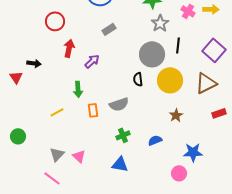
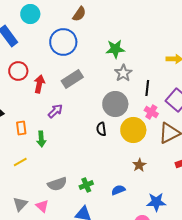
pink cross: (188, 11) -> (151, 112), moved
gray rectangle: (109, 29) -> (72, 79), size x1.5
black line: (178, 45) -> (147, 88), moved
red arrow: (69, 48) -> (39, 84), moved
gray semicircle: (119, 104) -> (57, 184), moved
orange rectangle: (93, 110) -> (21, 128), moved

